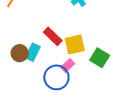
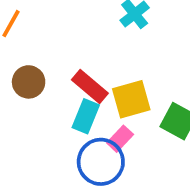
cyan rectangle: (33, 52) -> (86, 116), moved
brown circle: (20, 53) -> (29, 82), moved

